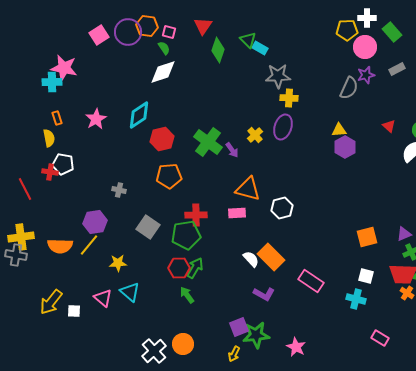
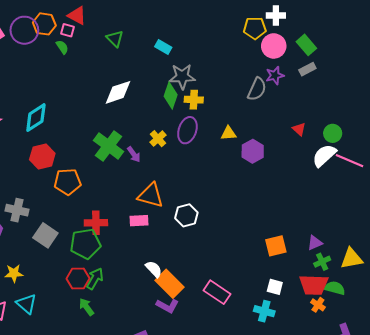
red triangle: (203, 26) -> (77, 15), moved, turned -36
green rectangle: (392, 32) -> (306, 45), moved
green triangle: (248, 40) -> (115, 39), moved
green diamond: (218, 50) -> (171, 95), moved
white diamond: (163, 72) -> (118, 92), moved
yellow triangle: (339, 130) -> (228, 133), moved
red hexagon: (162, 139) -> (42, 156), moved
gray cross: (119, 190) -> (17, 210), moved, size x1.5
orange rectangle: (271, 257) -> (170, 284), moved

